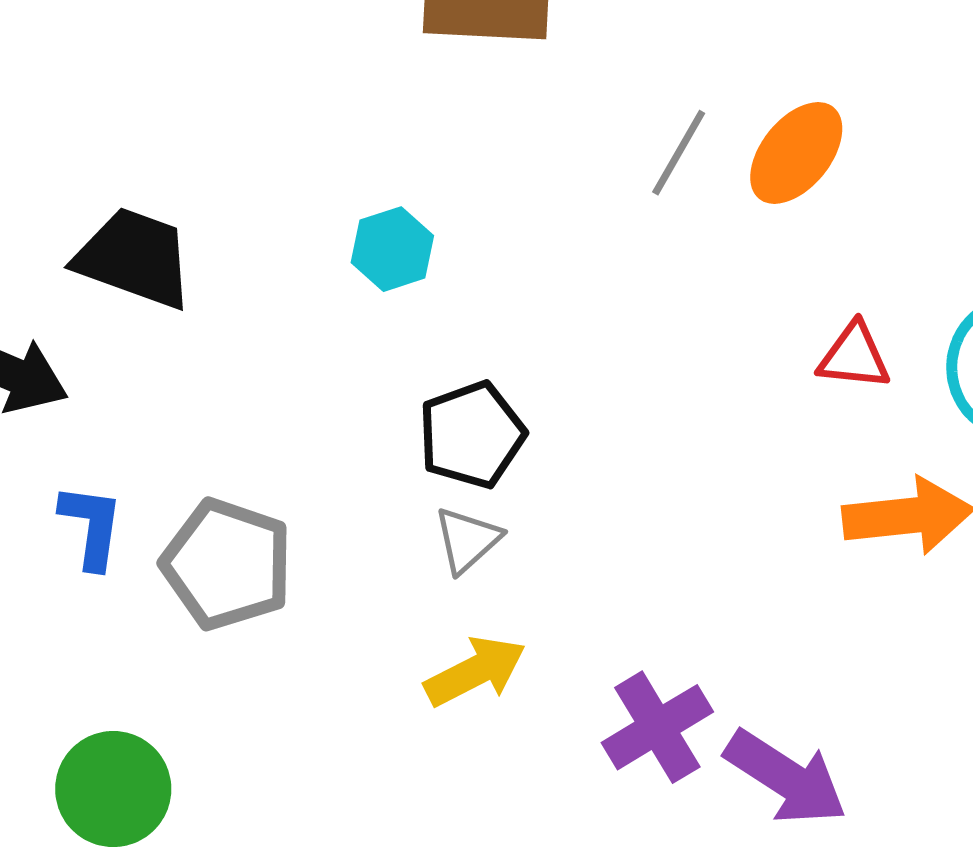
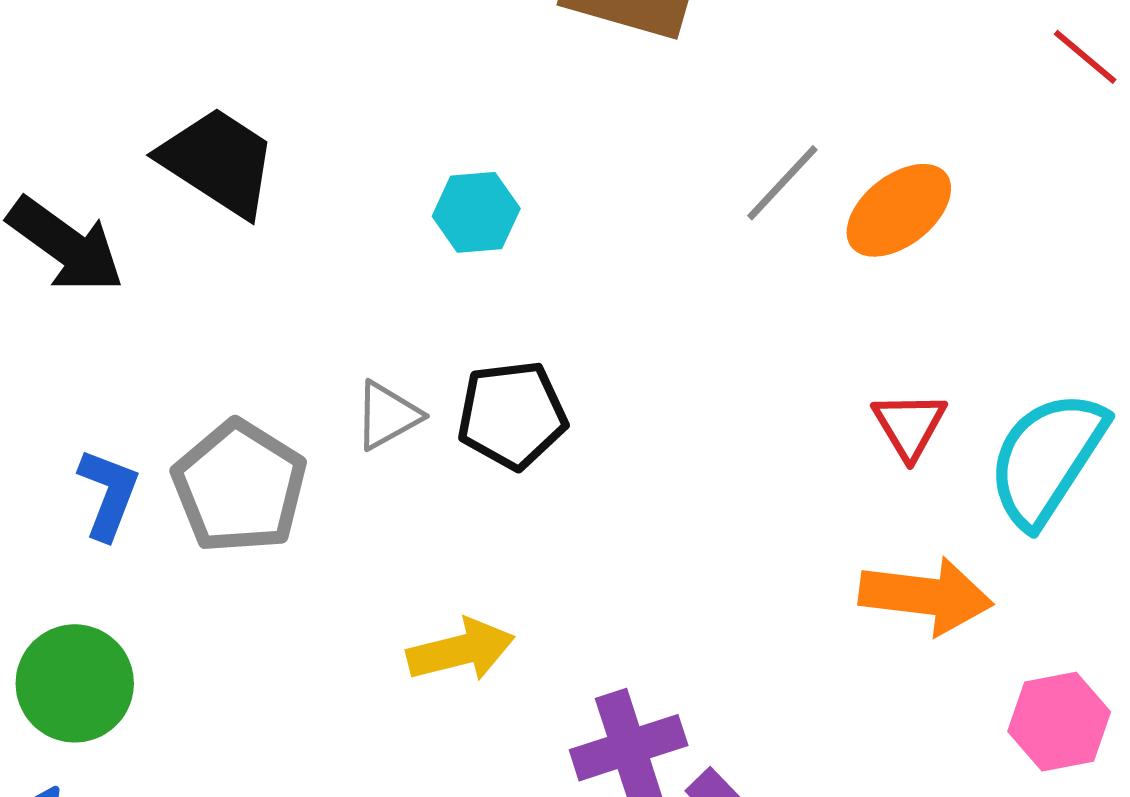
red triangle: (854, 356) -> (909, 425), turned 40
blue L-shape: (91, 526) -> (108, 494), moved
gray triangle: (467, 540) -> (387, 415), moved

